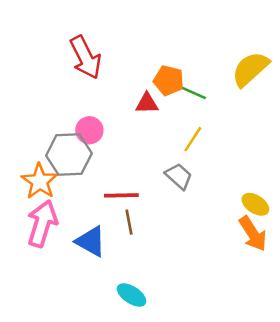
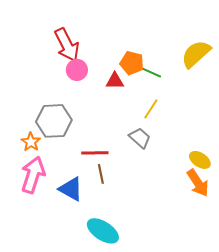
pink circle: (89, 130) -> (77, 70), moved
orange star: (40, 181) -> (31, 142), size x0.7
cyan ellipse: (132, 295) -> (103, 231), size x1.4

